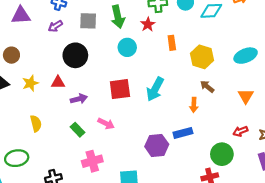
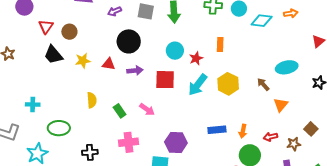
red star: (148, 24) -> (196, 58), moved
cyan circle: (127, 47) -> (175, 51), moved
yellow hexagon: (202, 57) -> (228, 84), moved
brown arrow: (207, 86) -> (263, 84), moved
purple arrow: (79, 99) -> (135, 71), moved
orange arrow: (194, 105) -> (243, 131), moved
yellow semicircle: (36, 123) -> (92, 100), moved
purple hexagon: (157, 145) -> (176, 142), moved

